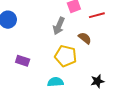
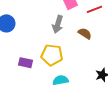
yellow pentagon: (66, 56) -> (52, 55), moved

